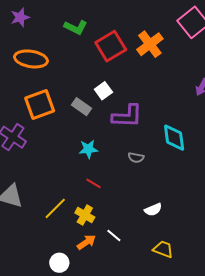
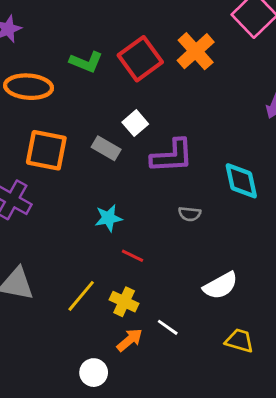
green L-shape: (76, 27) -> (86, 62), moved
orange square: (40, 104) -> (46, 150), turned 36
cyan star: (88, 149) -> (108, 218), moved
white semicircle: (153, 210) -> (221, 286), size x1.4

